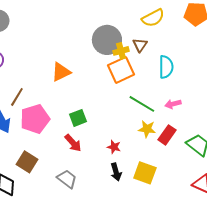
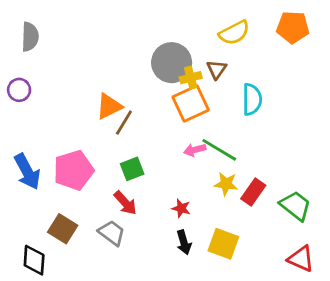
brown line: (17, 97) -> (124, 123), moved
pink arrow: (173, 104) -> (195, 150), moved
gray trapezoid: (67, 179) -> (112, 233), moved

